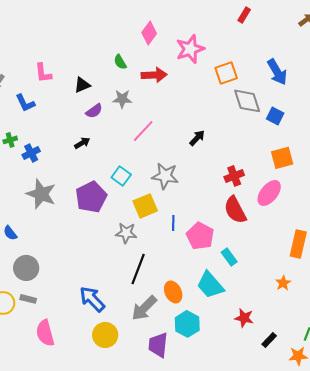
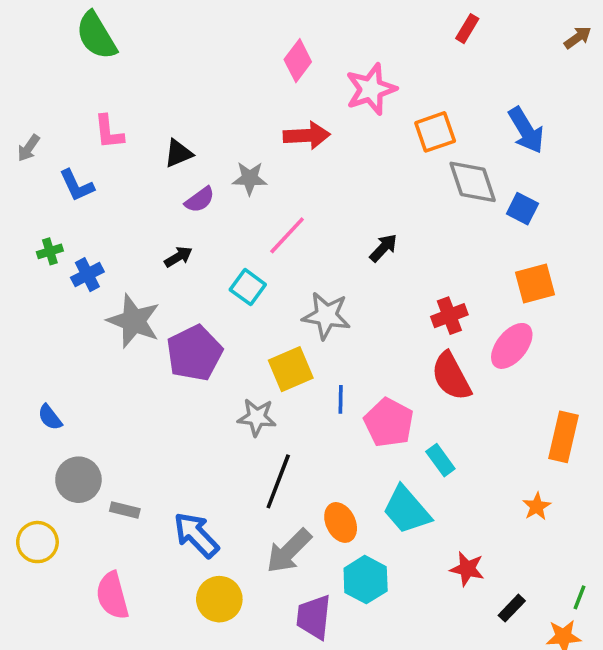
green semicircle: (120, 62) -> (96, 36), moved, size x1.8
cyan square: (121, 176) -> (248, 287), moved
gray star: (41, 194) -> (134, 321), moved
gray rectangle: (28, 299) -> (125, 510), moved

